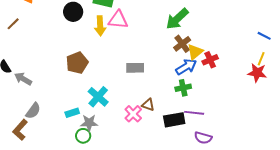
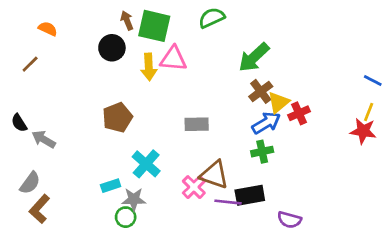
brown triangle: (148, 105) -> (214, 175), size x1.6
gray semicircle: (33, 111) -> (30, 183), moved
purple line: (194, 113) -> (228, 202), moved

